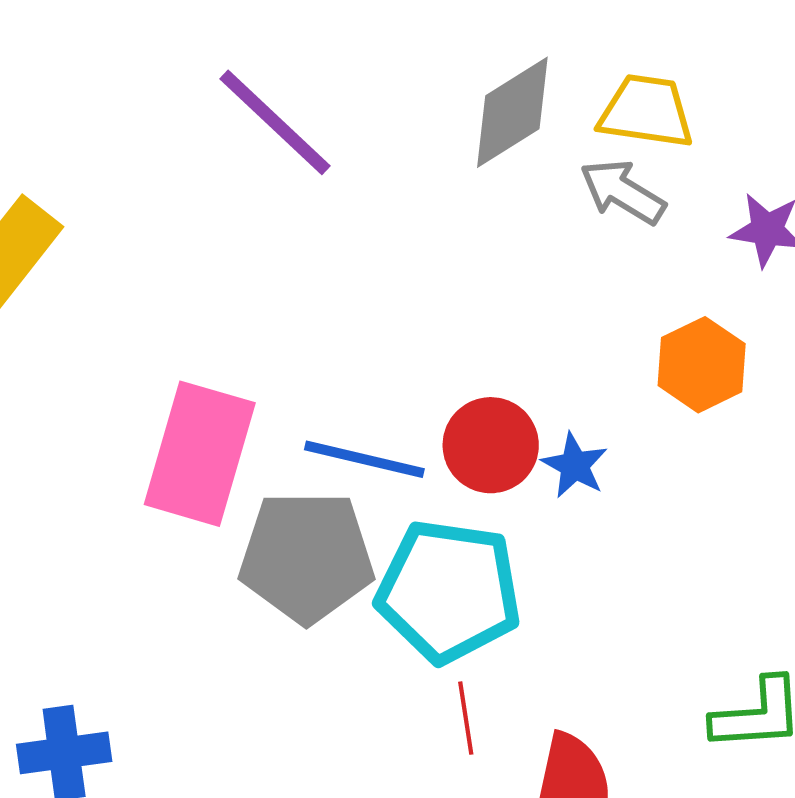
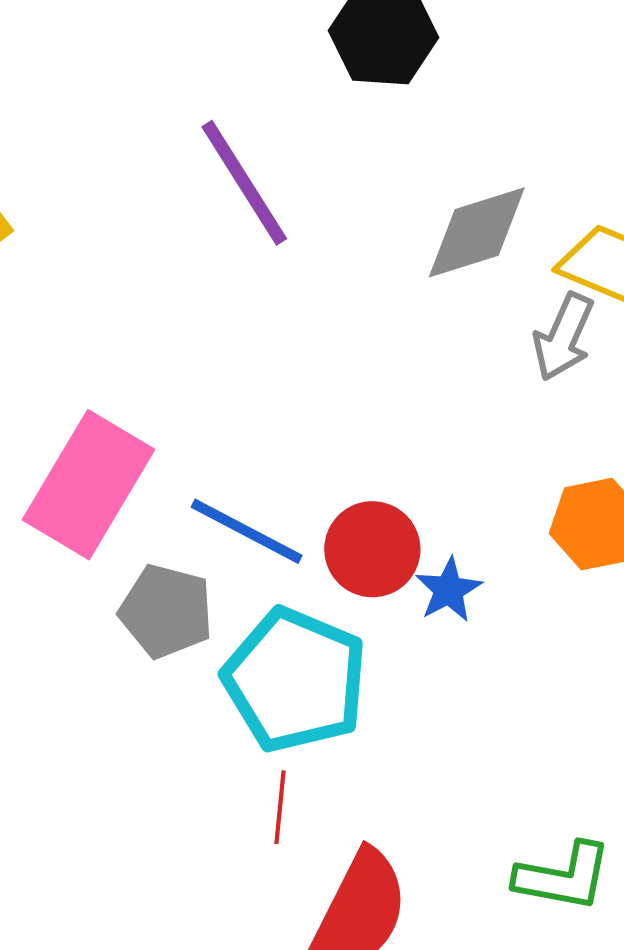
gray arrow: (623, 192) -> (564, 337), turned -112
gray pentagon: (307, 557) -> (166, 611), size x0.7

